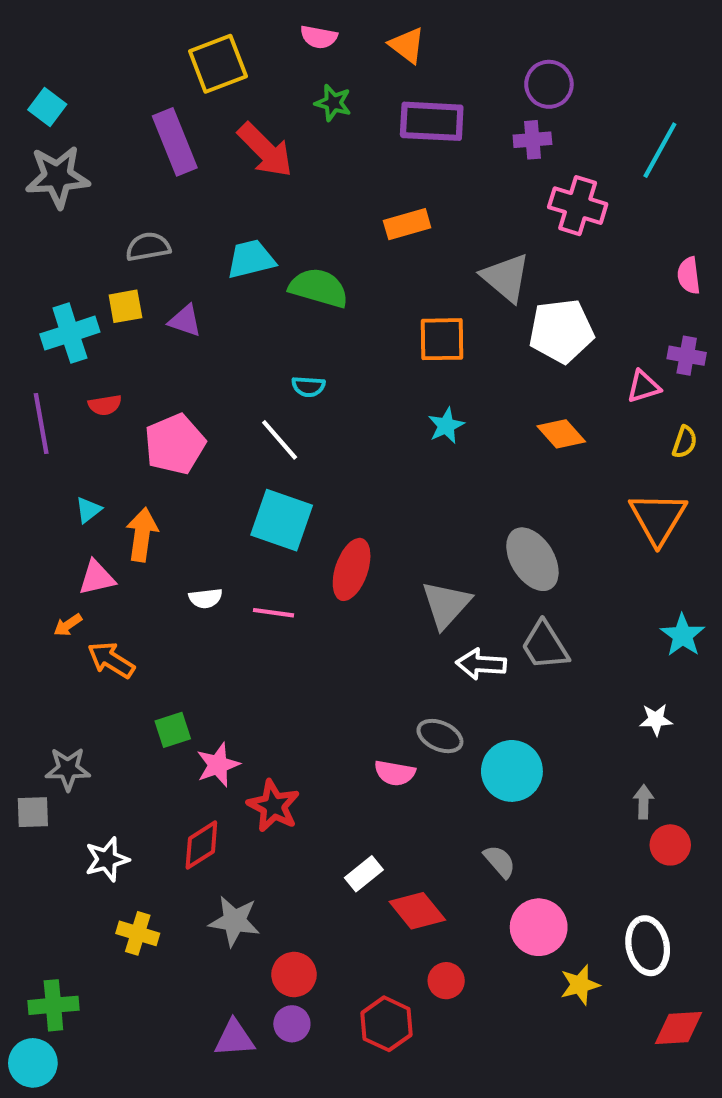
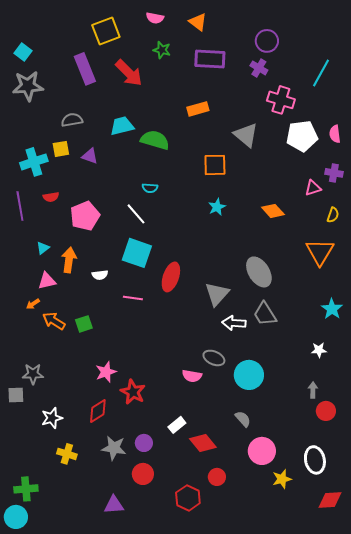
purple cross: (532, 140) -> (259, 68), turned 36
white pentagon: (561, 331) -> (302, 136), moved
white semicircle: (206, 598) -> (100, 275), moved
green square: (173, 730) -> (84, 324), moved
purple circle: (292, 1024) -> (144, 443), moved

